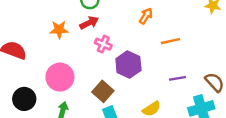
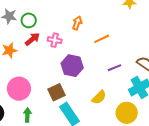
pink cross: (103, 44) -> (55, 40), moved
brown square: (103, 91) -> (56, 92), turned 36

